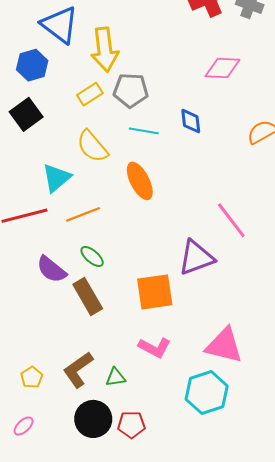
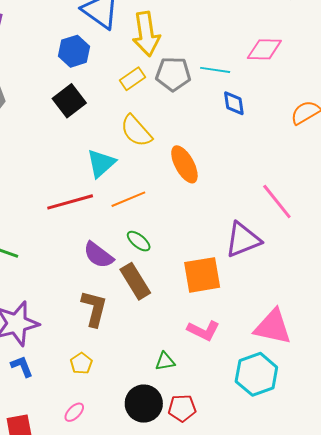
cyan line: (144, 131) -> (215, 70), moved
brown L-shape: (78, 370) -> (94, 308), moved, turned 141

